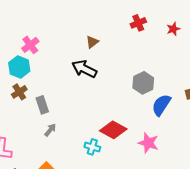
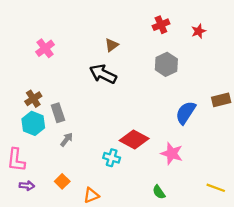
cyan hexagon: (19, 67) -> (33, 123), moved
gray hexagon: (143, 83) -> (166, 64), moved

